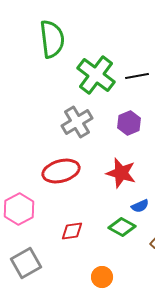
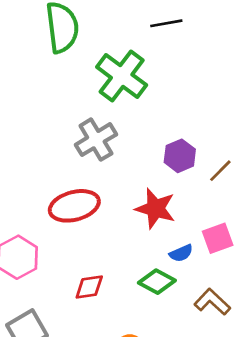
black line: (137, 76) -> (166, 23), moved
purple hexagon: (129, 123) -> (180, 156), moved

